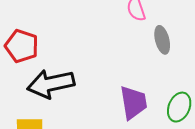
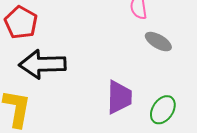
gray ellipse: (162, 40) -> (158, 42), turned -56

